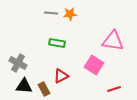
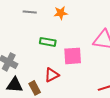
gray line: (51, 13) -> (30, 12), moved
pink square: (94, 65) -> (73, 56), moved, turned -36

